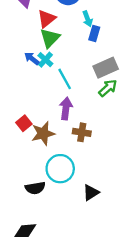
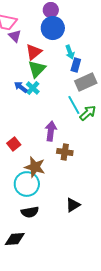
gray rectangle: (106, 68) -> (86, 82), moved
cyan line: (65, 79) -> (74, 105), moved
brown star: (43, 133) -> (35, 167), moved, turned 30
cyan circle: (60, 169) -> (27, 184), moved
black semicircle: (35, 188) -> (30, 212), moved

